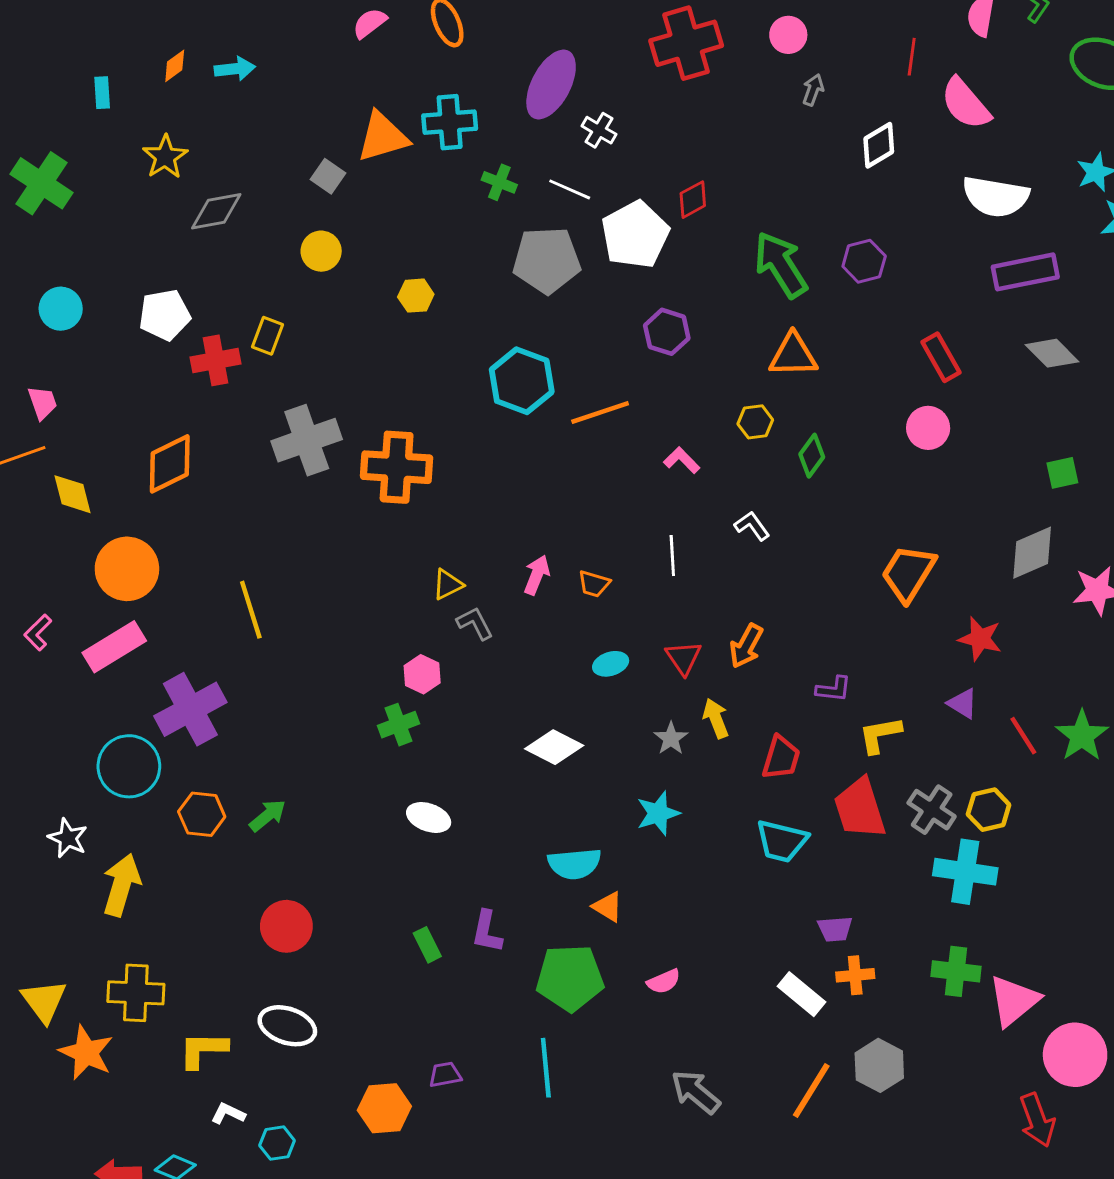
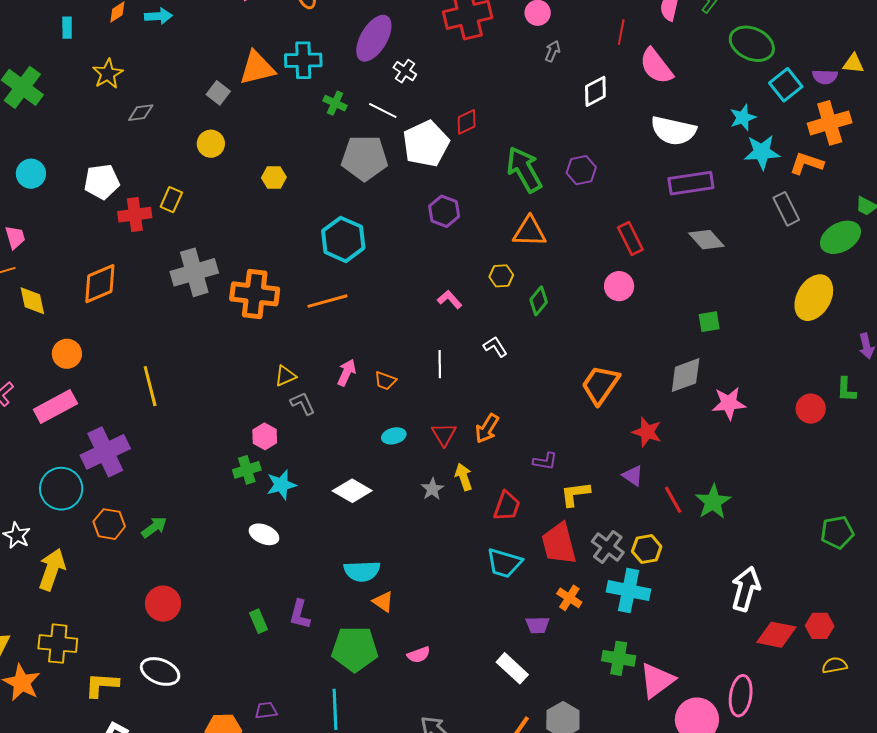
gray diamond: (216, 211) -> (141, 113), size x0.7
orange line: (600, 412) -> (328, 301), moved
orange circle: (127, 569) -> (67, 354), size x0.7
cyan star: (658, 813) -> (281, 485), moved
orange cross: (855, 975) -> (569, 598), moved, turned 35

